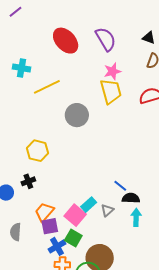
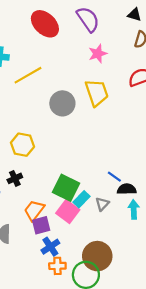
yellow trapezoid: (111, 91) -> (97, 93), moved
green square: (73, 238) -> (66, 188), moved, size x1.4

